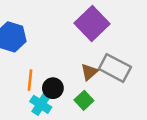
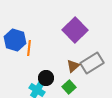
gray rectangle: (115, 68) -> (92, 63), turned -60
orange line: (30, 80) -> (29, 48), moved

